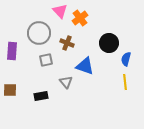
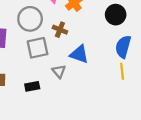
black circle: (109, 43) -> (116, 15), moved
blue semicircle: (126, 59) -> (123, 47), size x1.5
gray square: (46, 60) -> (38, 48), size x1.5

